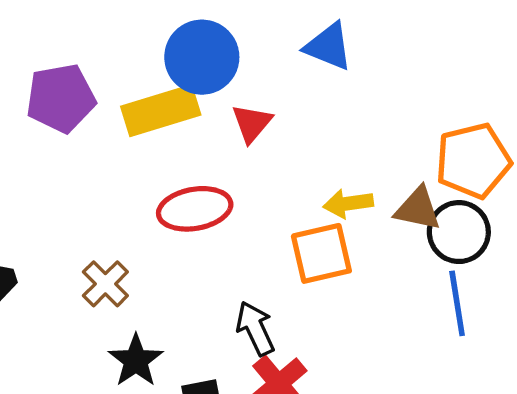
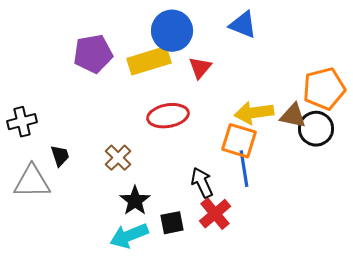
yellow arrow: (348, 203) -> (254, 113), size x1.4
orange square: (321, 253) -> (239, 141), turned 30
blue line: (457, 303) -> (244, 169), moved

